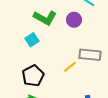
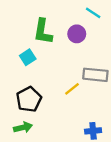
green L-shape: (45, 18) -> (43, 32), turned 70

